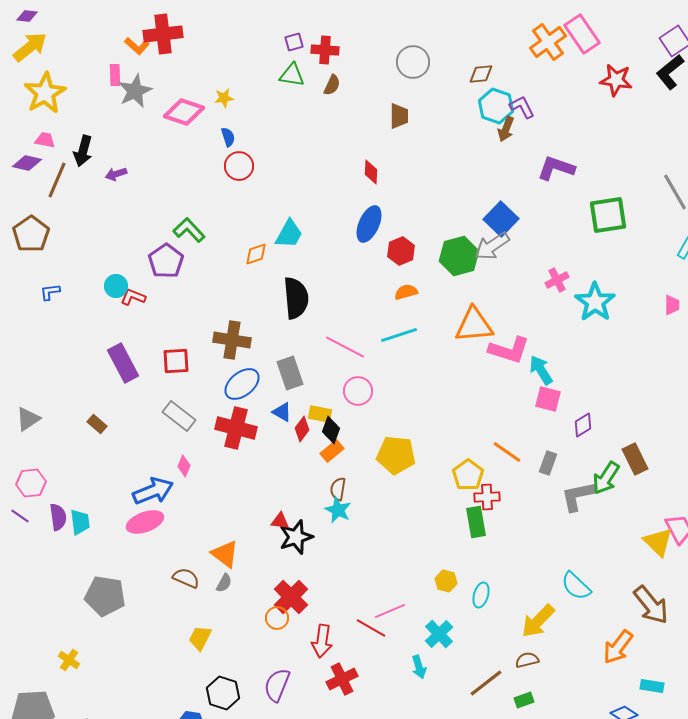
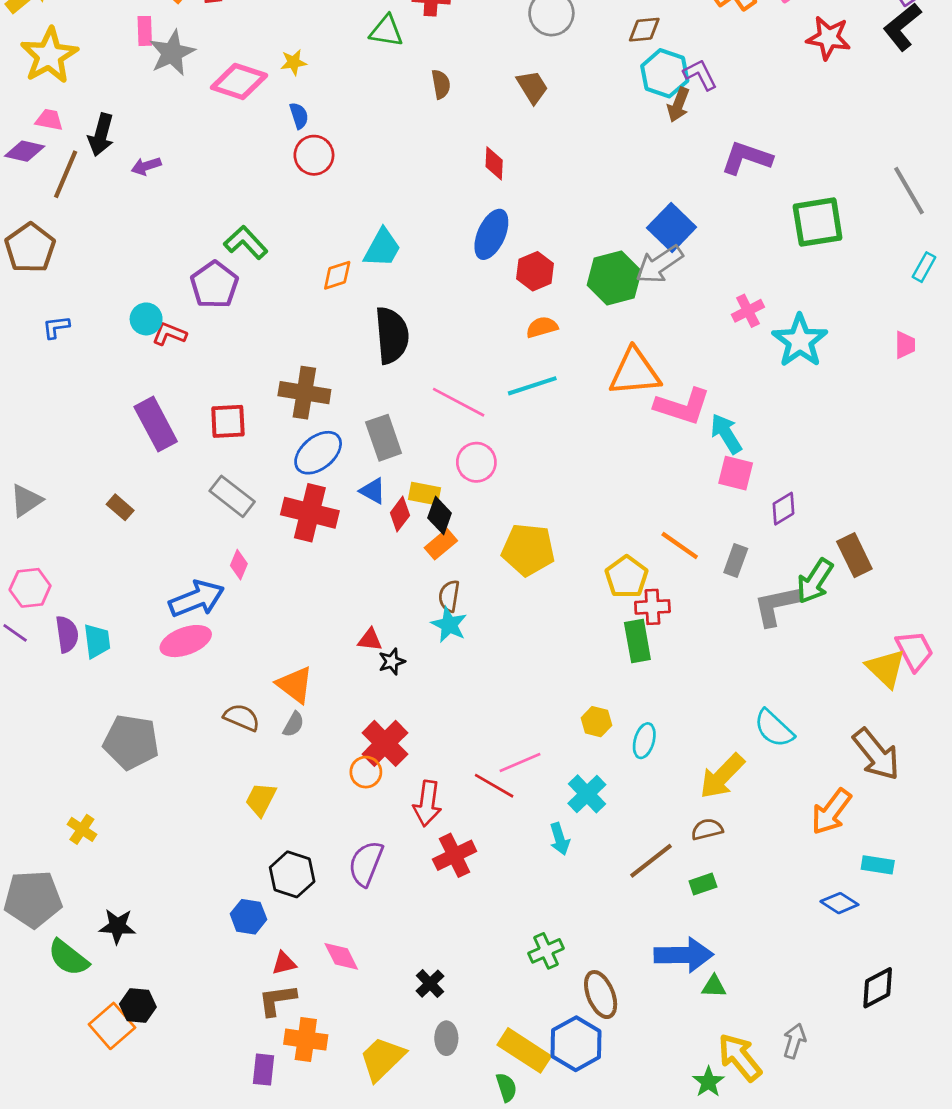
brown semicircle: (332, 85) -> (441, 84), moved, turned -35
brown trapezoid: (399, 116) -> (532, 87), turned -32
black star: (296, 537) -> (392, 662), size x0.6

